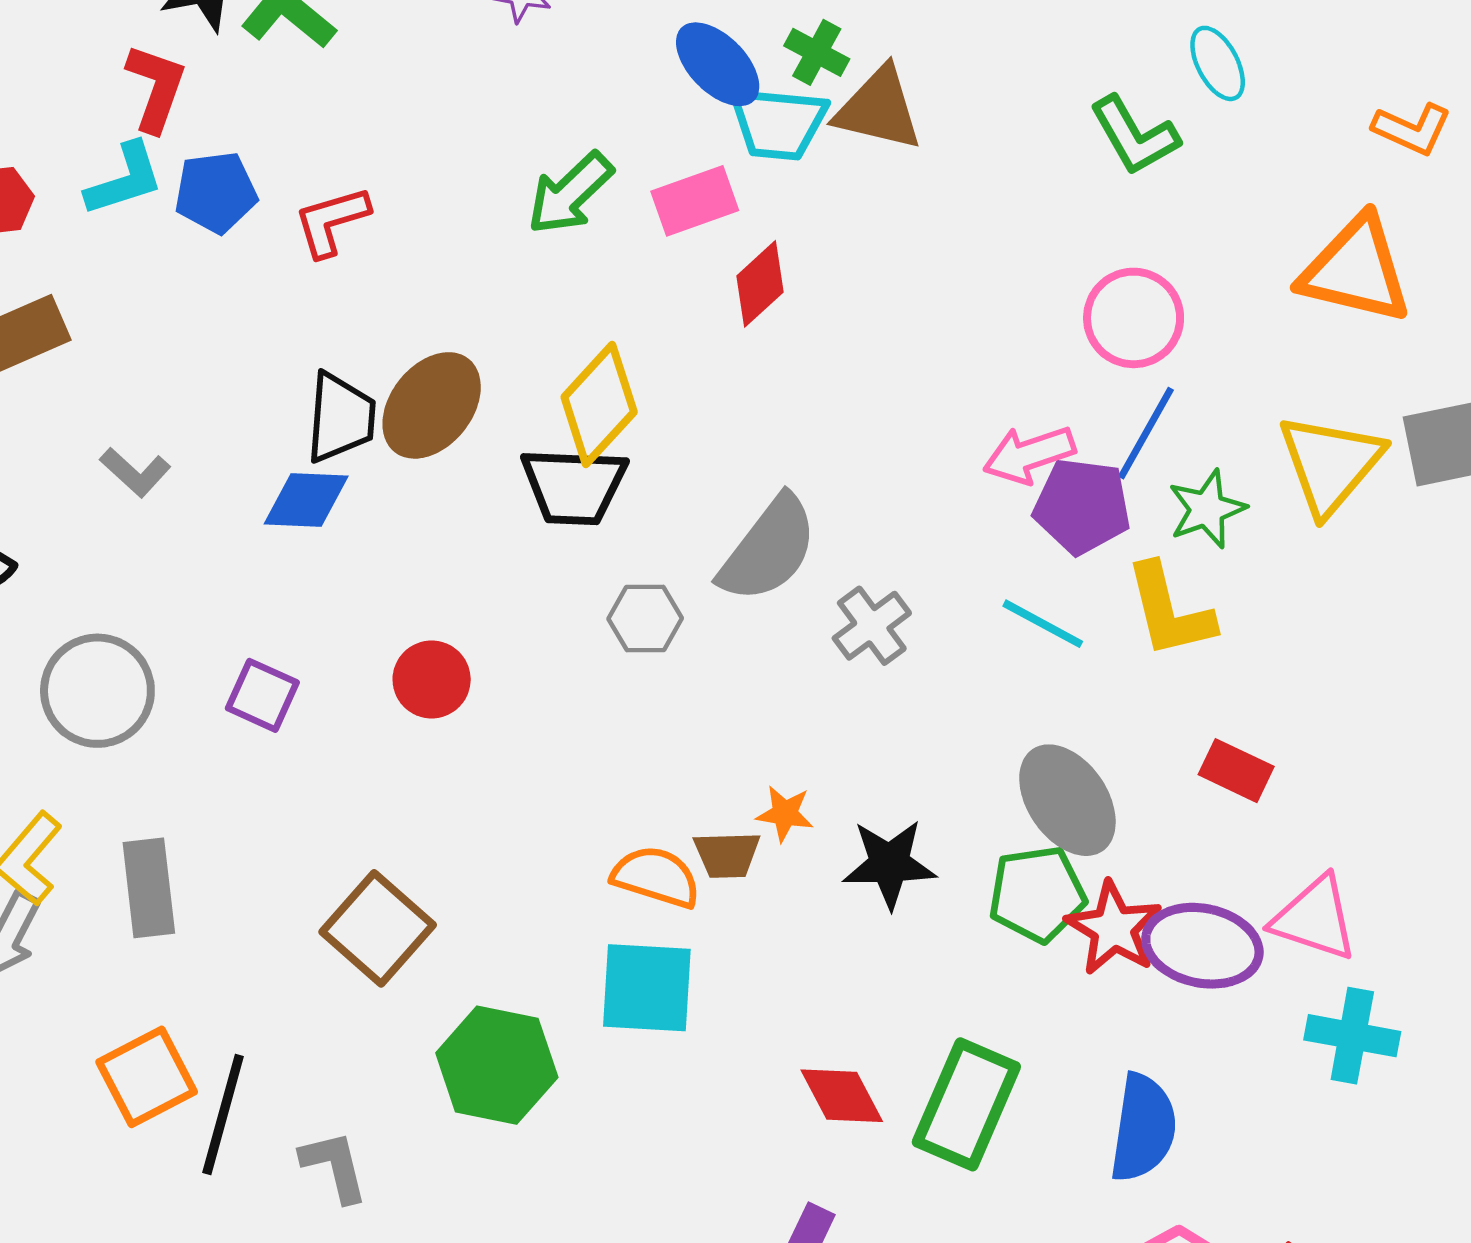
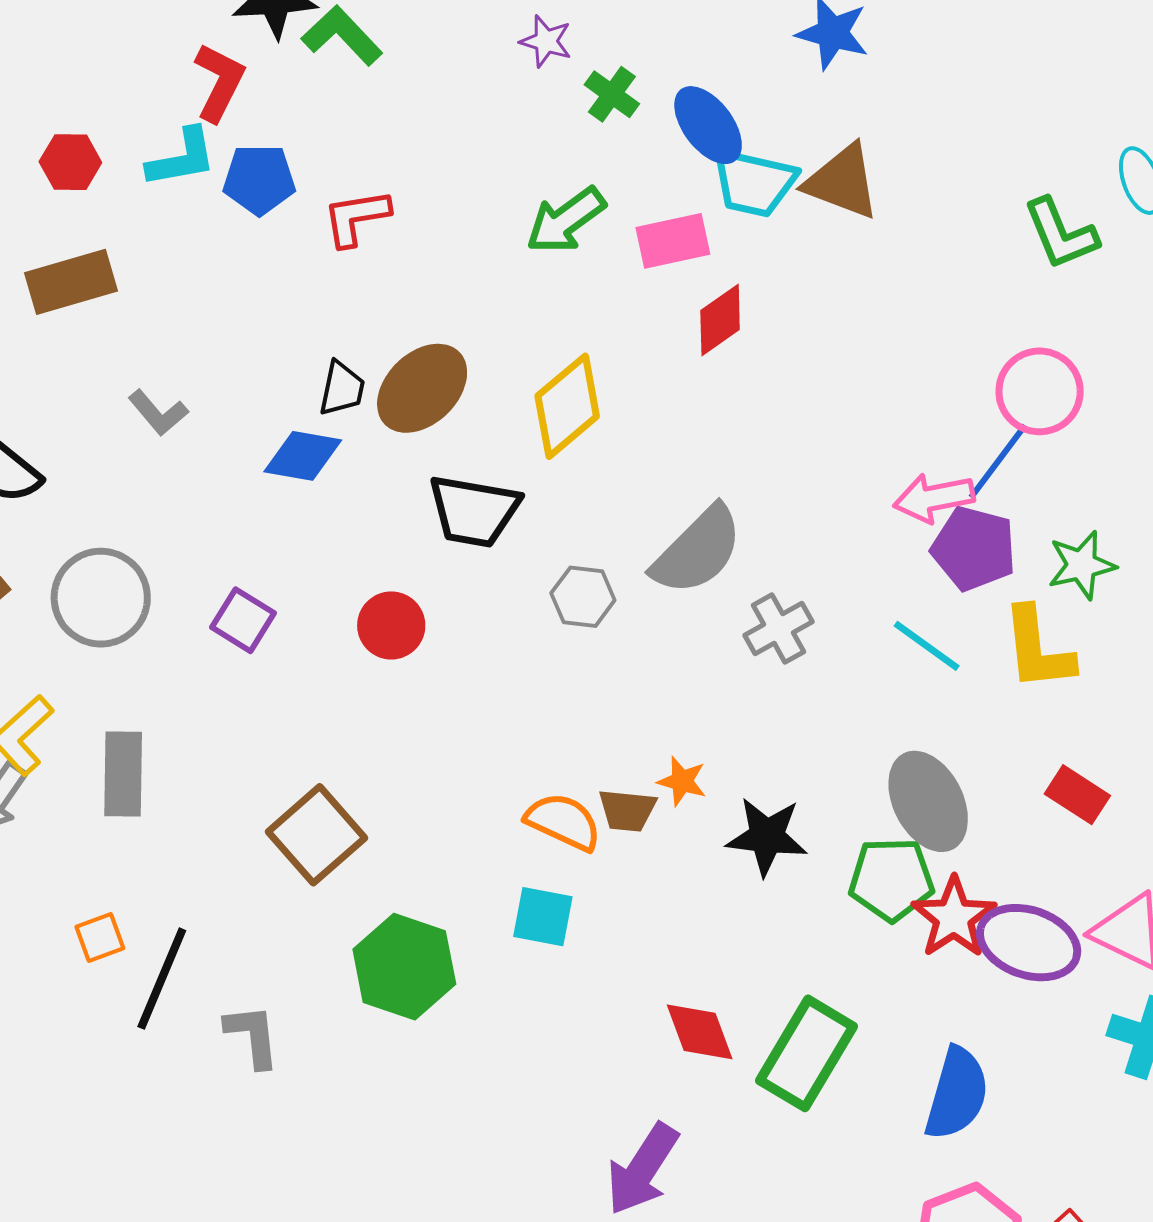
green cross: (817, 52) -> (612, 94), moved
black trapezoid: (341, 418) -> (342, 389), size x0.7
blue line: (1146, 433) -> (998, 461), moved
black trapezoid: (574, 486) -> (474, 511), moved
cyan square: (647, 988) -> (543, 917), size x0.7
orange square: (147, 1077) -> (100, 937), size x0.6

